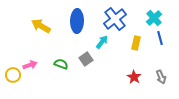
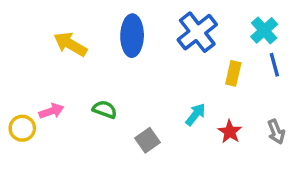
cyan arrow: (102, 42) -> (196, 115), moved
gray square: (86, 59) -> (147, 140), moved

